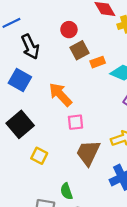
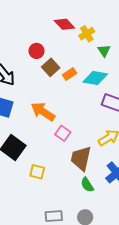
pink square: (76, 122) -> (63, 133), turned -35
green semicircle: (66, 191) -> (87, 185), moved

